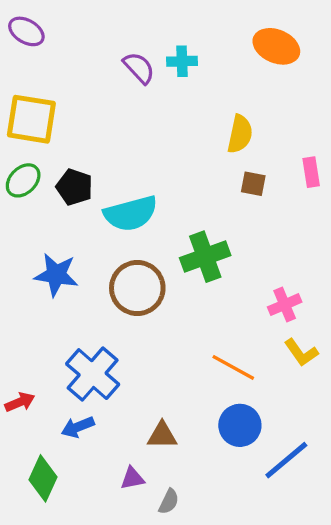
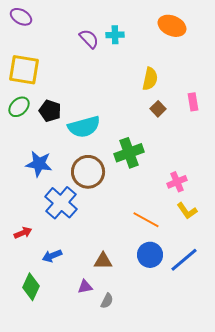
brown square: (253, 184) -> (158, 109), turned 35
blue cross: (93, 374) -> (61, 203), moved
red arrow: (20, 402) -> (23, 233), moved
blue line: (286, 460) -> (184, 260), moved

